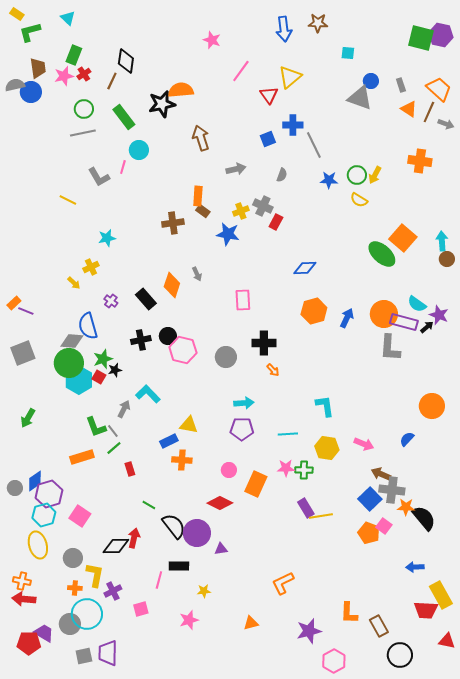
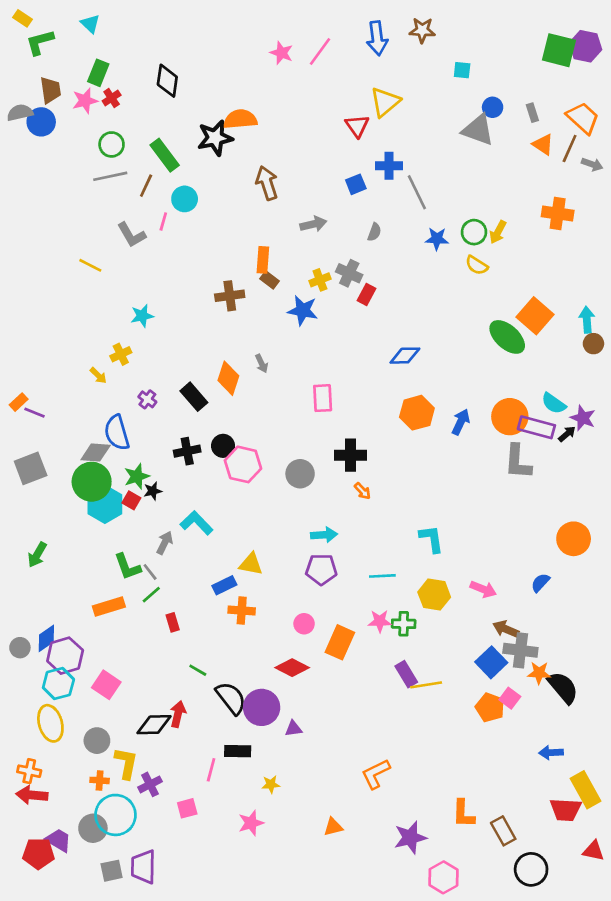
pink line: (241, 71) -> (320, 52), moved
brown line: (112, 81) -> (146, 186), moved

